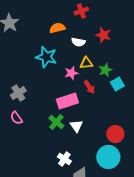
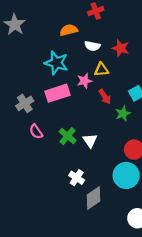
red star: (103, 35) -> (121, 48), moved
green star: (105, 70) -> (123, 114), moved
pink rectangle: (67, 101) -> (57, 93), moved
pink semicircle: (16, 118) -> (36, 132), moved

